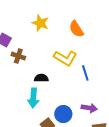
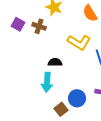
brown cross: (18, 56) -> (39, 26), moved

